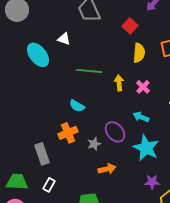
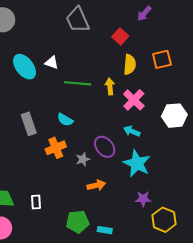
white triangle: (64, 39) -> (52, 62), moved
yellow arrow: (119, 83) -> (110, 86), moved
pink cross: (143, 87) -> (134, 100), size x1.5
gray rectangle: (42, 154) -> (29, 124), moved
white rectangle: (49, 185) -> (36, 202), turned -32

